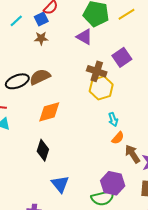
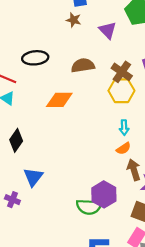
purple triangle: (84, 37) -> (108, 30), moved
brown semicircle: (40, 77) -> (83, 65), moved
black diamond: (43, 150) -> (16, 140), moved
blue triangle: (60, 184) -> (33, 177), moved

